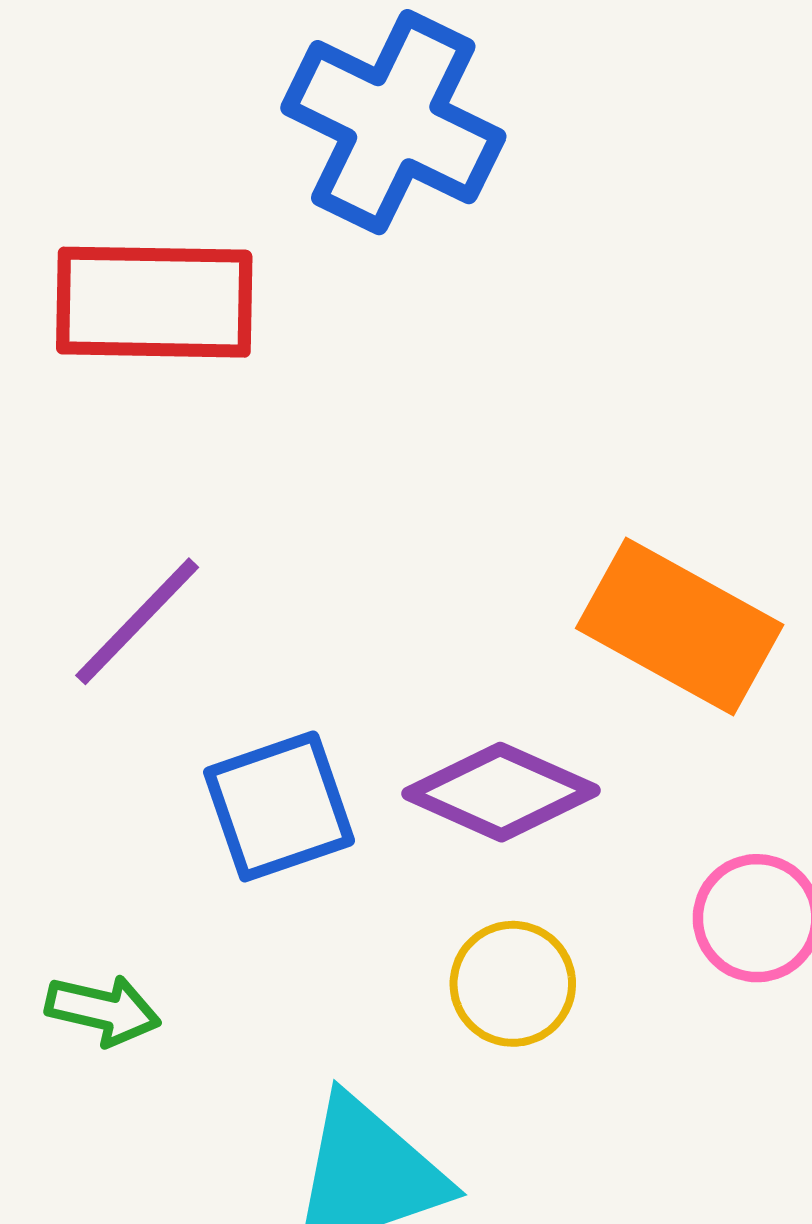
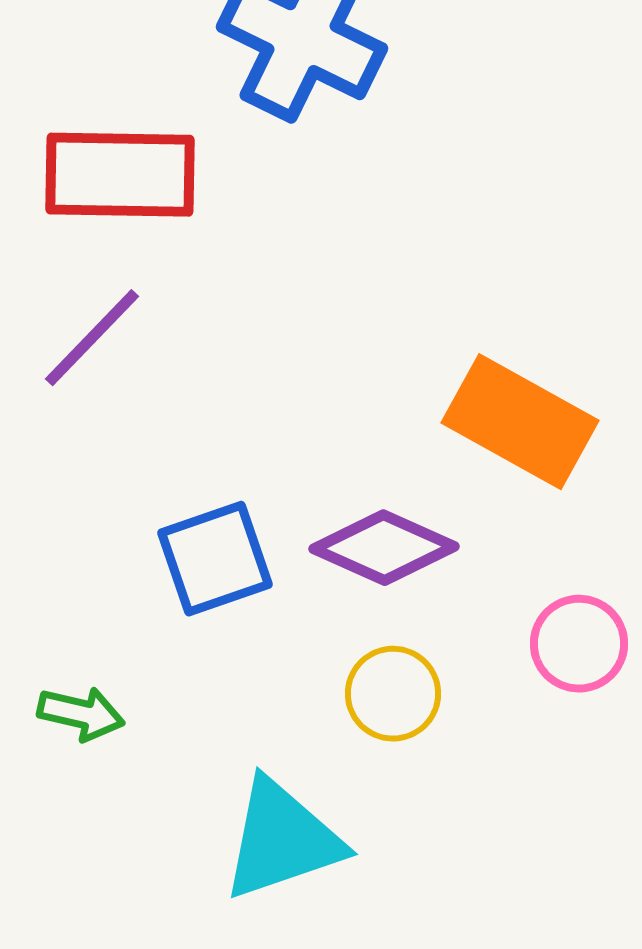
purple line: (137, 621) -> (92, 338), moved

